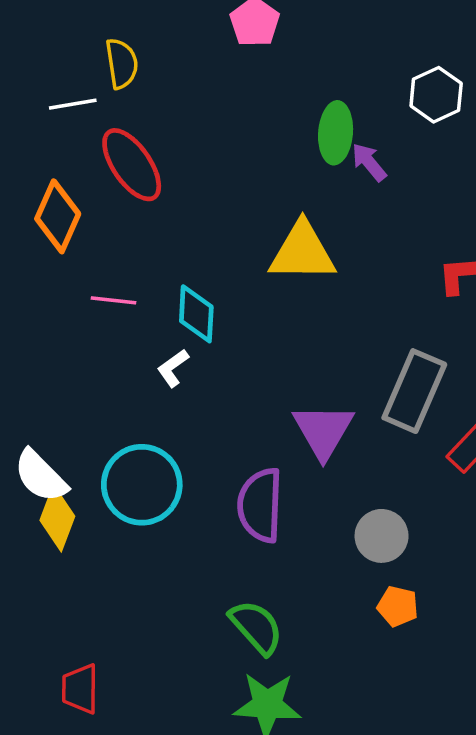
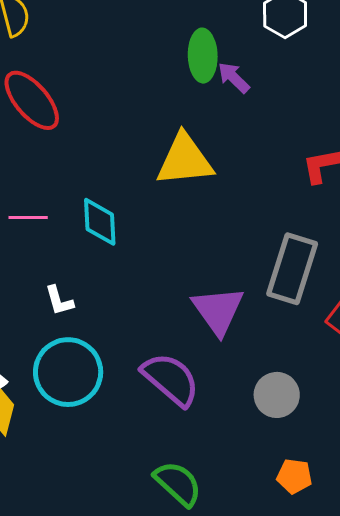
white L-shape: (173, 368) -> (59, 301), moved, turned -64
purple semicircle: (260, 505) -> (171, 379), turned 134
orange pentagon: (398, 606) -> (294, 476), moved

